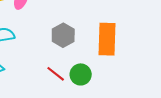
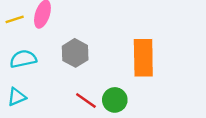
gray hexagon: (63, 35) -> (75, 53), moved

